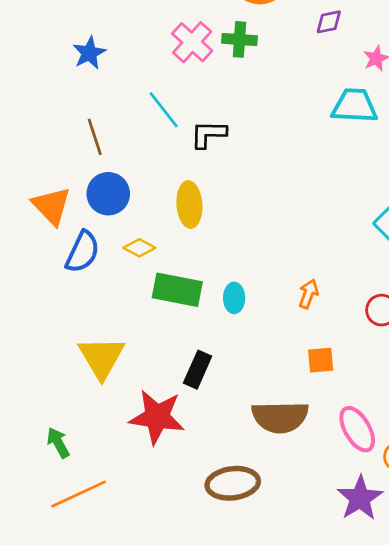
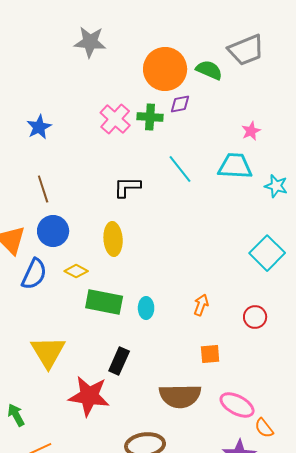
purple diamond: (329, 22) -> (180, 104), moved
cyan line: (164, 110) -> (180, 169), moved
pink ellipse: (357, 429) -> (237, 405), turned -32

